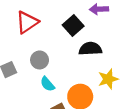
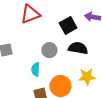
gray circle: (40, 60) -> (49, 50), moved
cyan semicircle: (47, 84) -> (36, 69), turned 32

